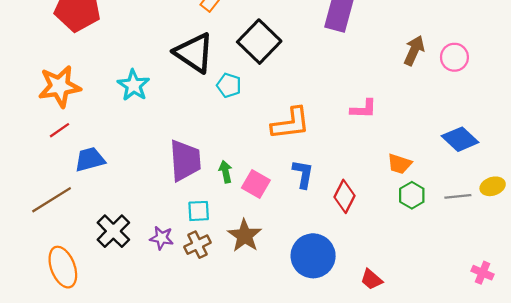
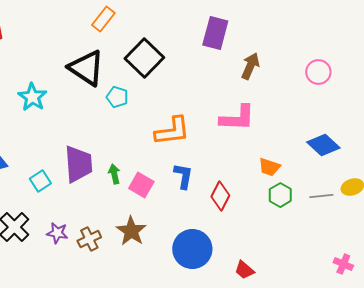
brown arrow: (414, 51) -> (250, 66), moved
pink L-shape: (364, 109) -> (237, 118), size x1.5
cyan square: (199, 211) -> (40, 181), moved, turned -30

